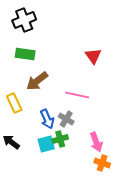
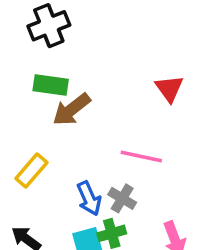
brown arrow: (37, 81) -> (72, 109), moved
yellow rectangle: (14, 103) -> (31, 171), turned 66

